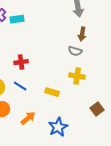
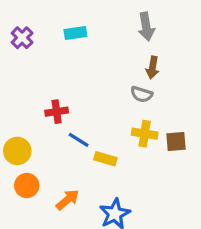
cyan rectangle: (17, 19) -> (75, 33), moved
blue line: (20, 86) -> (79, 140), moved
brown square: (97, 109) -> (176, 141), moved, turned 32

